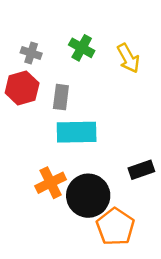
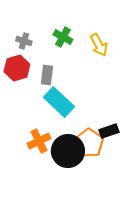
cyan rectangle: (77, 132) -> (59, 102), turned 44
orange pentagon: (115, 227) -> (89, 143), moved

